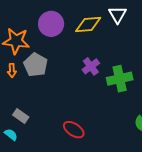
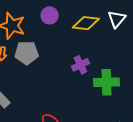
purple circle: (51, 24) -> (50, 15), size x0.7
gray pentagon: (36, 65) -> (27, 53), turned 30

